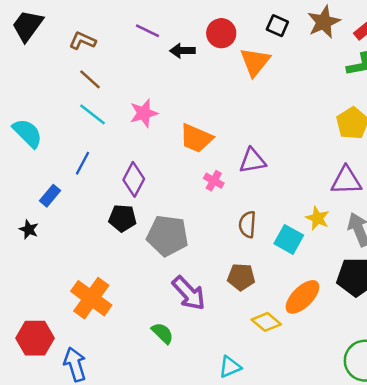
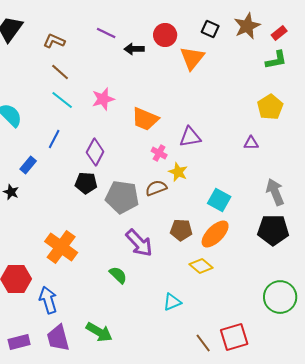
purple triangle: (346, 181) -> (251, 143), moved, size x0.6
yellow star: (317, 218) -> (178, 172), moved
brown semicircle: (247, 224) -> (156, 188), moved, turned 65
orange ellipse: (302, 297) -> (215, 234), moved

